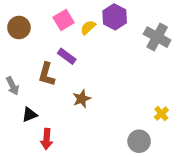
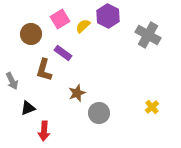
brown circle: (19, 27) -> (31, 34), moved
gray circle: (139, 141) -> (99, 113), moved

